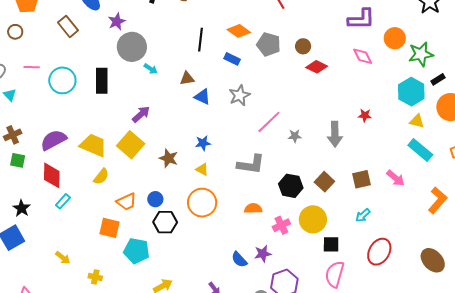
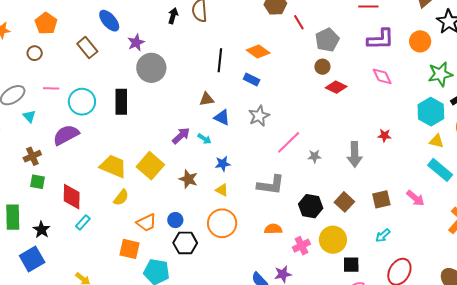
orange circle: (395, 38) -> (420, 41), moved
gray pentagon: (269, 44) -> (327, 40), moved, turned 30
cyan arrow: (151, 69) -> (204, 139), moved
purple arrow: (141, 114) -> (181, 136), moved
purple semicircle: (54, 140) -> (66, 135), moved

